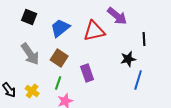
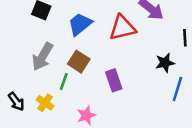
gray arrow: (30, 54) -> (42, 57), turned 65
green line: (58, 83) -> (64, 82), moved

